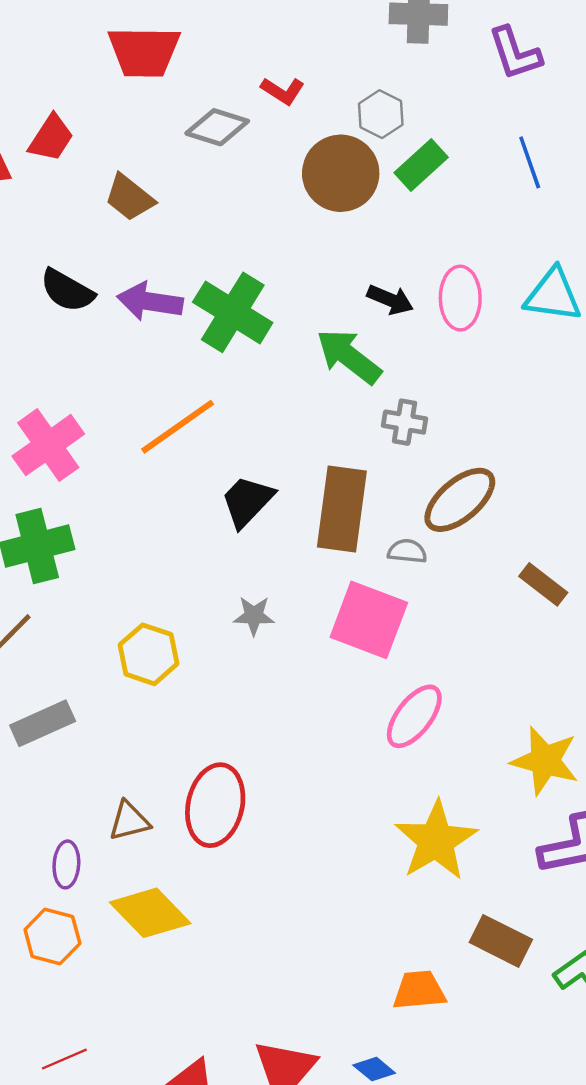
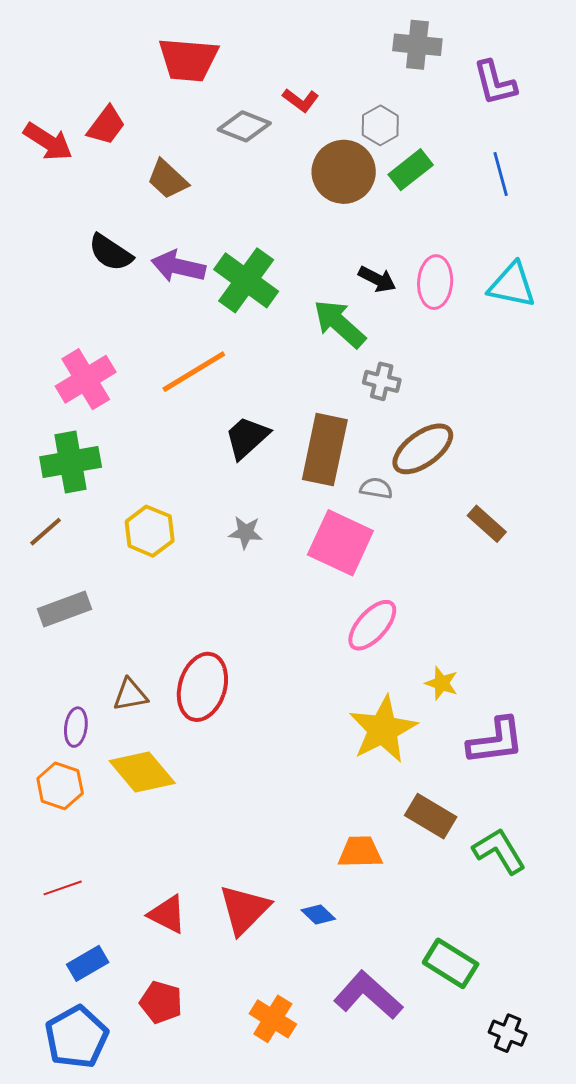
yellow hexagon: (149, 654) -> (150, 531), moved
yellow star: (545, 761) -> (442, 683), moved, size x0.6

